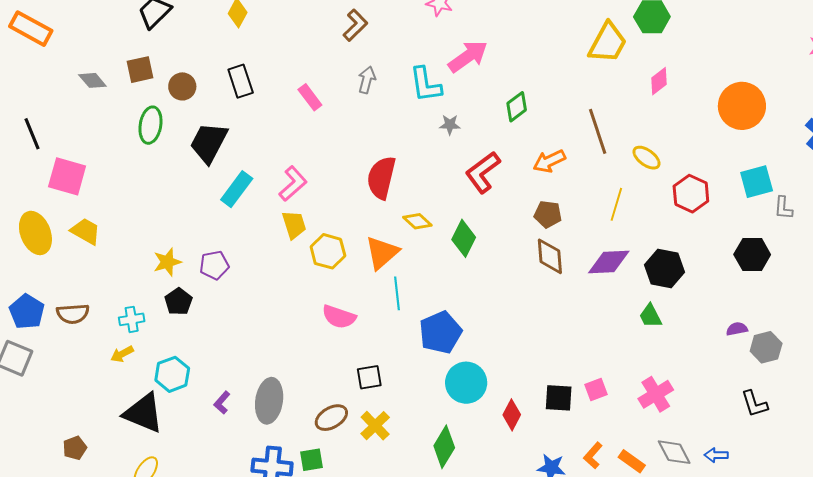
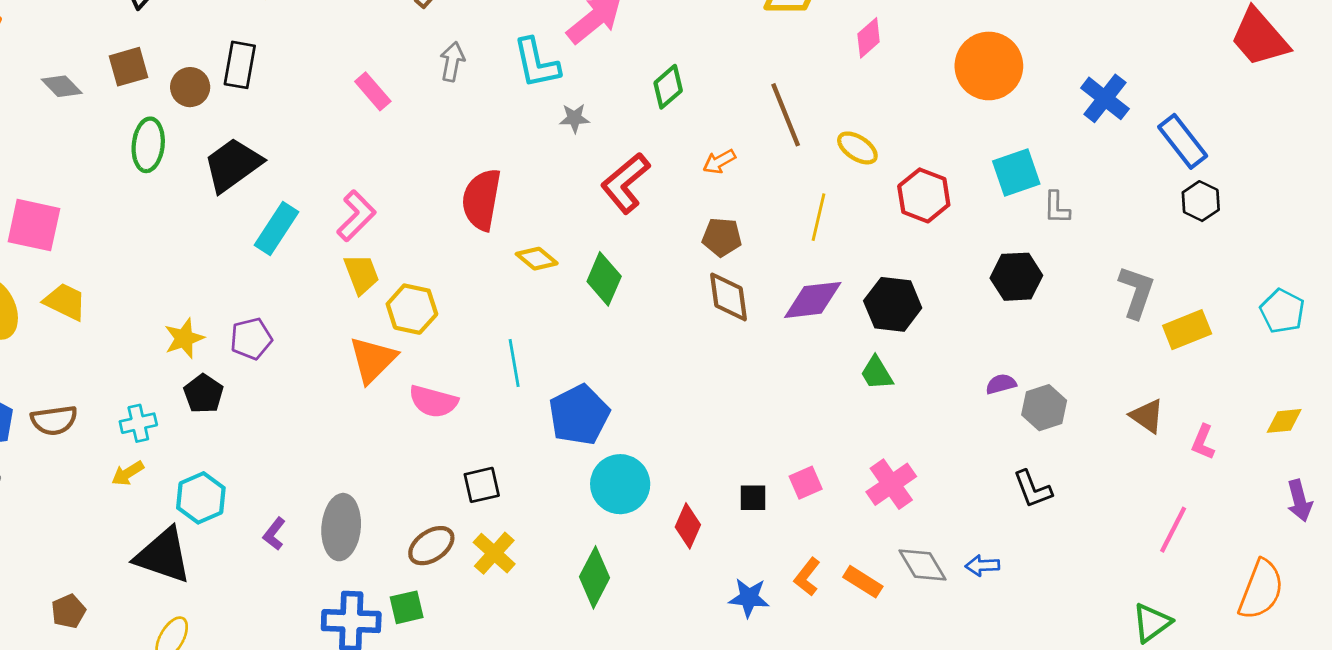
black rectangle: (241, 81) -> (240, 65), moved, turned 32
black trapezoid: (209, 143) -> (233, 165), turned 30
orange arrow: (549, 161) -> (719, 162), size x0.7
orange triangle: (382, 253) -> (373, 360), moved
black square: (559, 398) -> (753, 498), size x0.7

